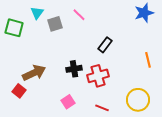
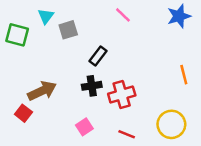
pink line: (79, 15) -> (123, 15), moved
black rectangle: (105, 45) -> (98, 56), moved

